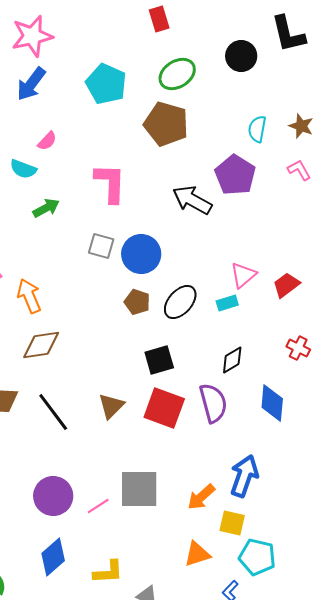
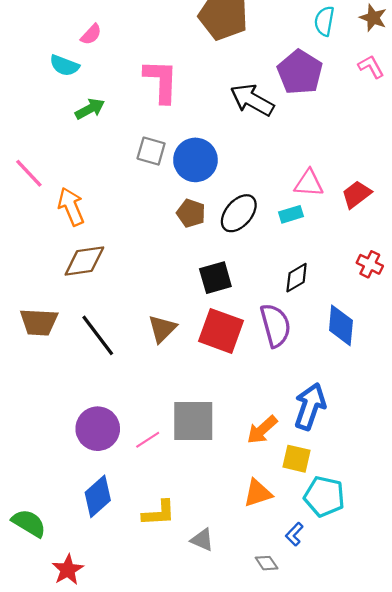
pink triangle: (243, 275) -> (309, 183), turned 44

